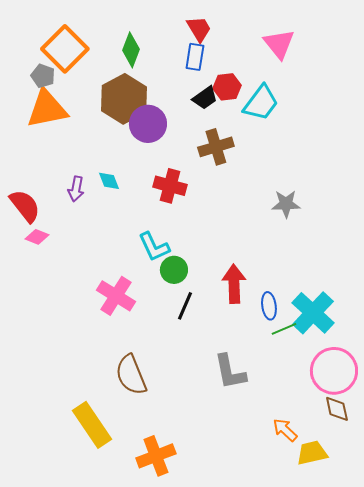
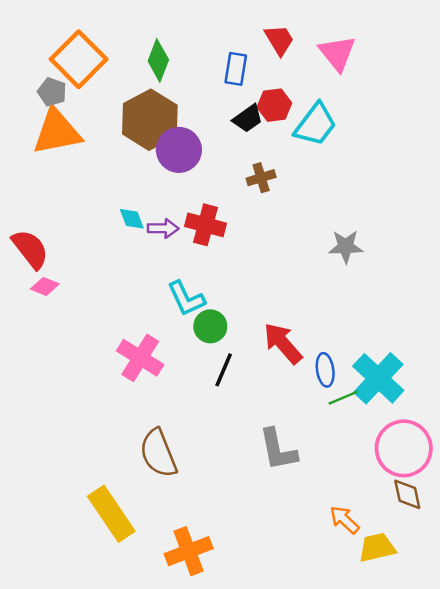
red trapezoid: (199, 29) -> (279, 40), moved
brown cross: (216, 147) -> (261, 178), size x0.7
purple arrow: (76, 189) -> (163, 228), moved, turned -100
red arrow: (234, 284) -> (283, 343), turned -39

